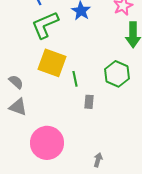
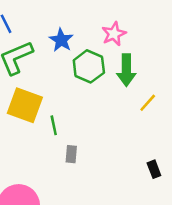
green hexagon: (117, 74) -> (89, 66), moved

